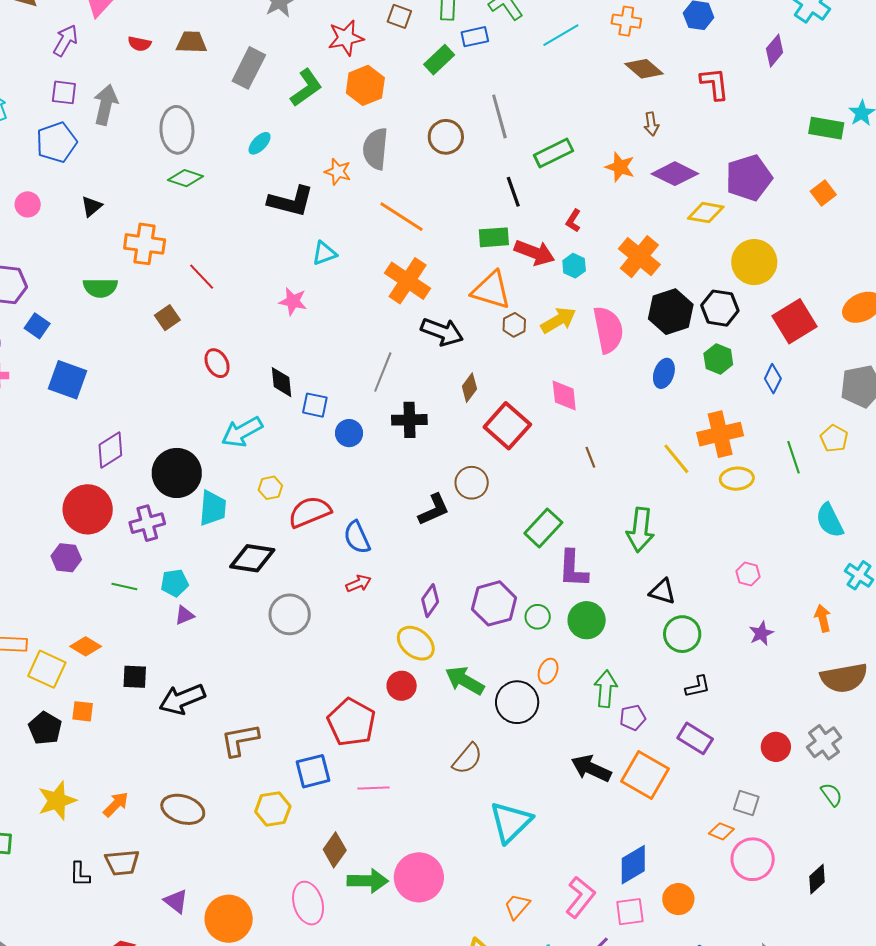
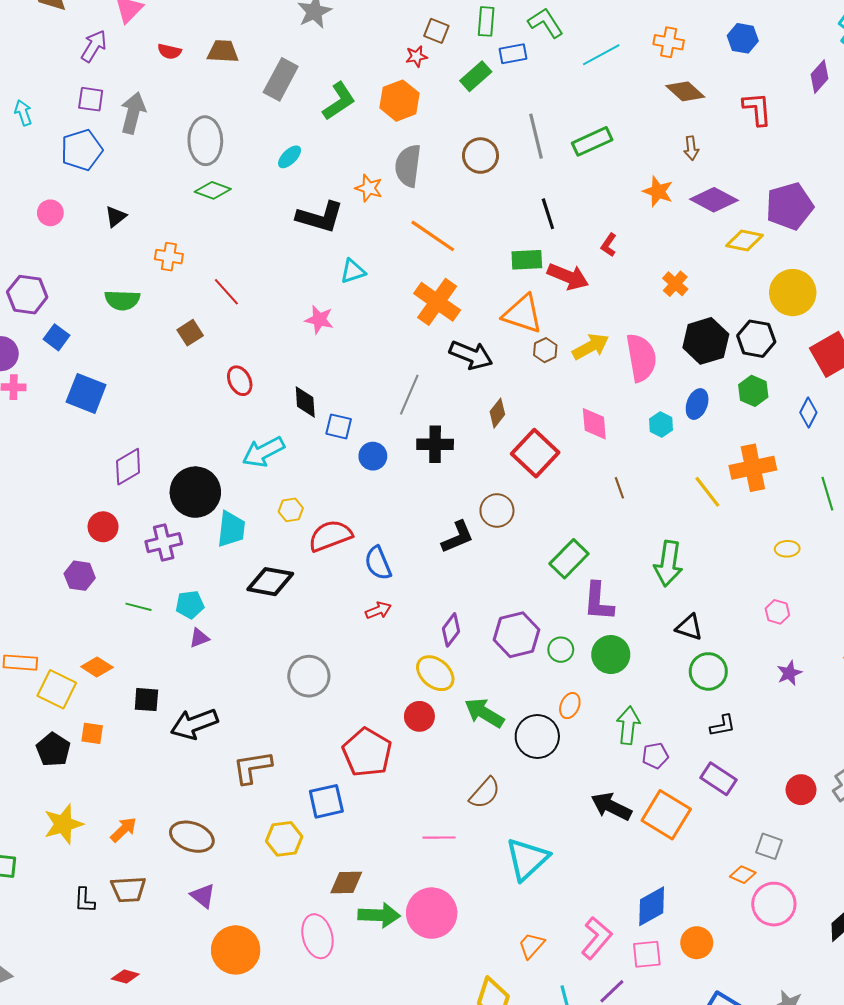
red star: (346, 38) -> (416, 56), moved, size x0.6
green rectangle: (553, 153) -> (592, 141), moved
orange cross: (145, 244) -> (169, 257), size x0.7
orange cross: (639, 257) -> (675, 284), size x0.6
cyan hexagon: (574, 266) -> (661, 425), moved
yellow ellipse: (737, 479) -> (787, 549), moved, size x0.7
red circle: (88, 509) -> (103, 527), size x0.6
gray circle: (290, 614) -> (309, 676), moved
pink line: (373, 788) -> (439, 838), moved
brown diamond: (335, 850) -> (346, 882), turned 52
purple triangle: (176, 901) -> (203, 896), moved

